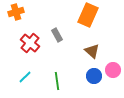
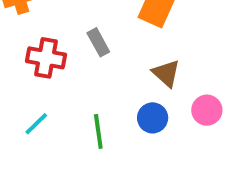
red cross: (30, 43) -> (46, 58), turned -30
blue circle: (94, 76) -> (153, 118), moved

